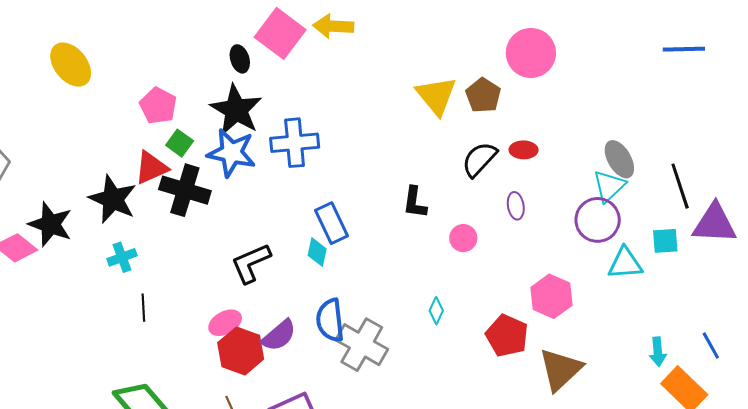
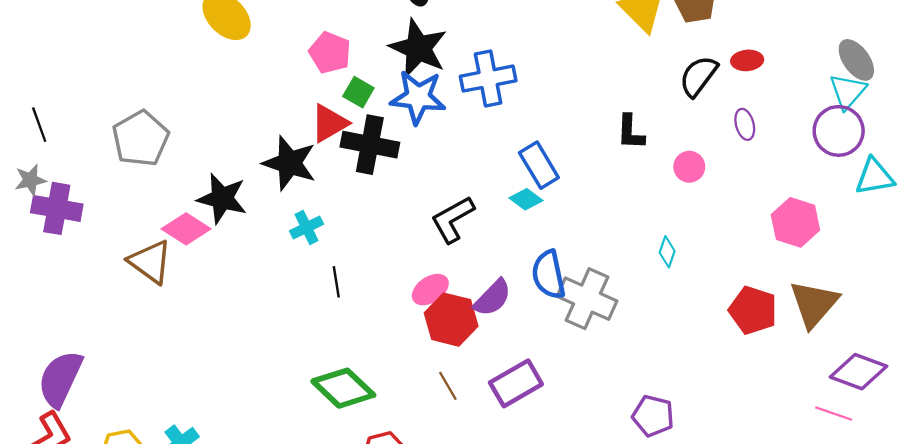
cyan diamond: (317, 252) -> (526, 199), turned -60
red pentagon: (507, 336) -> (753, 310), moved

